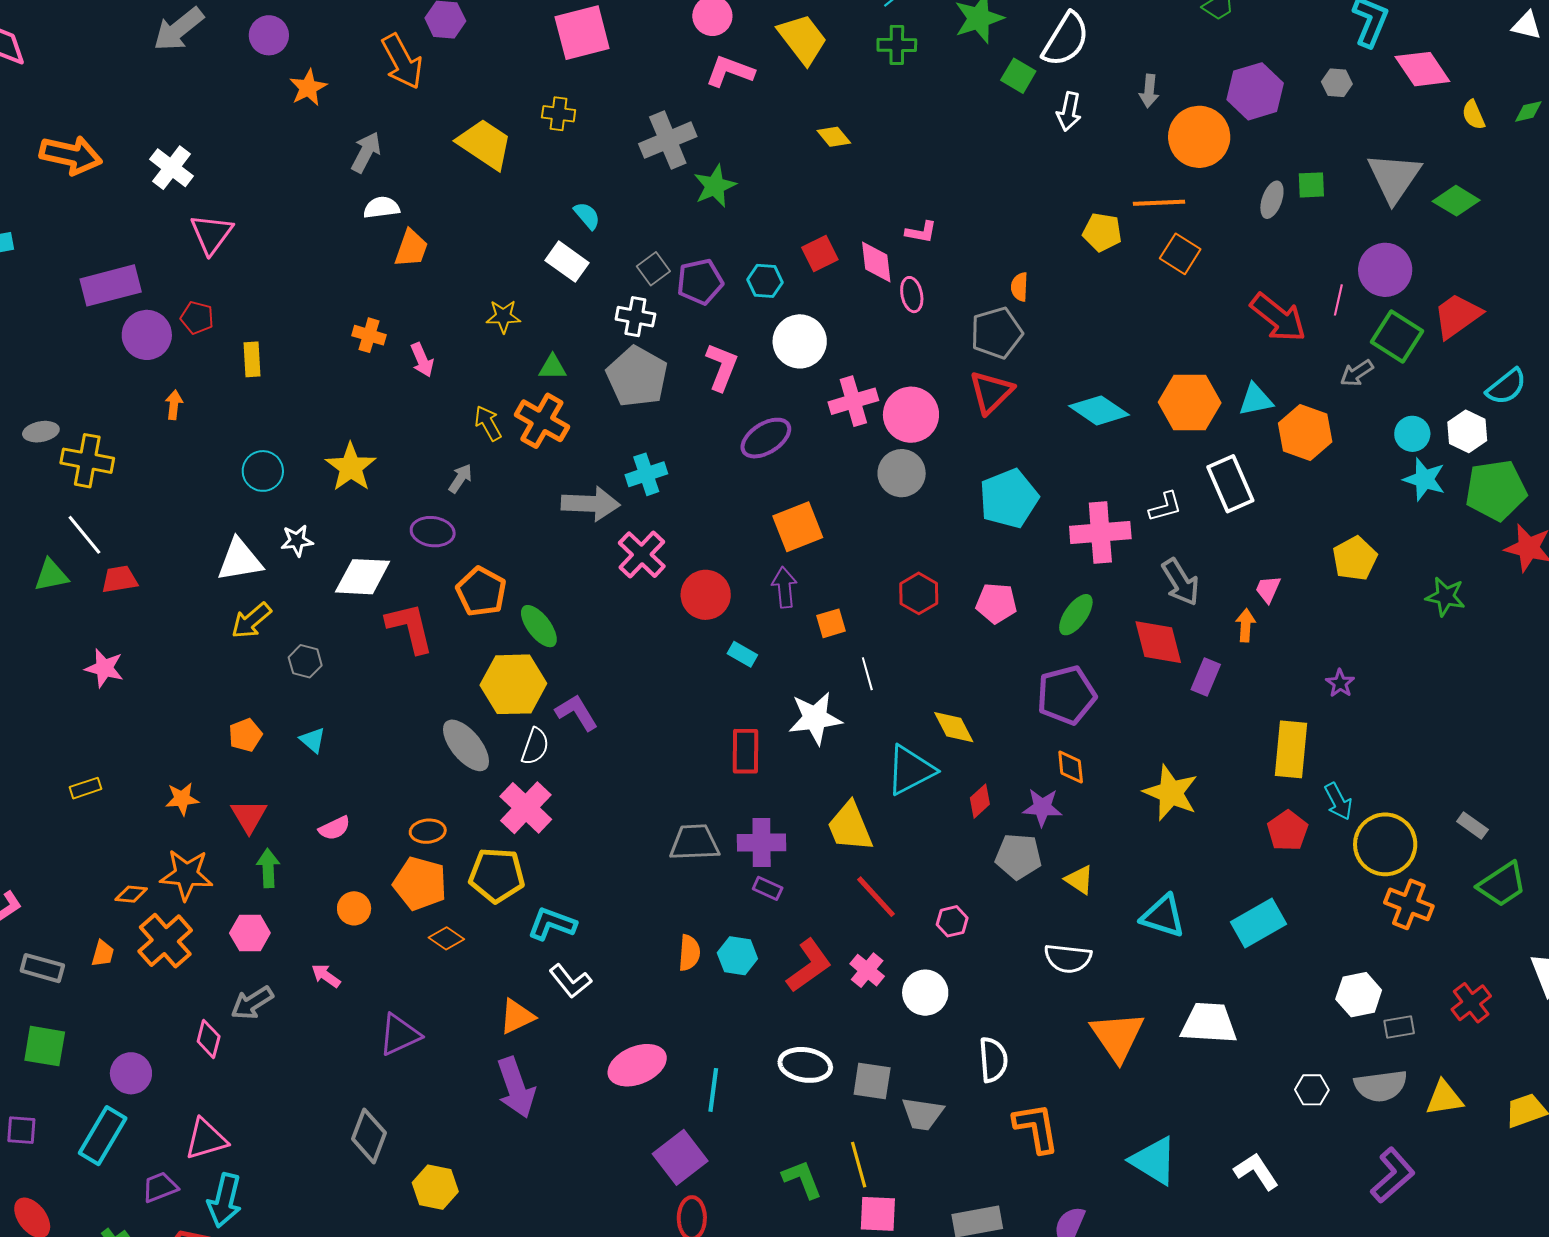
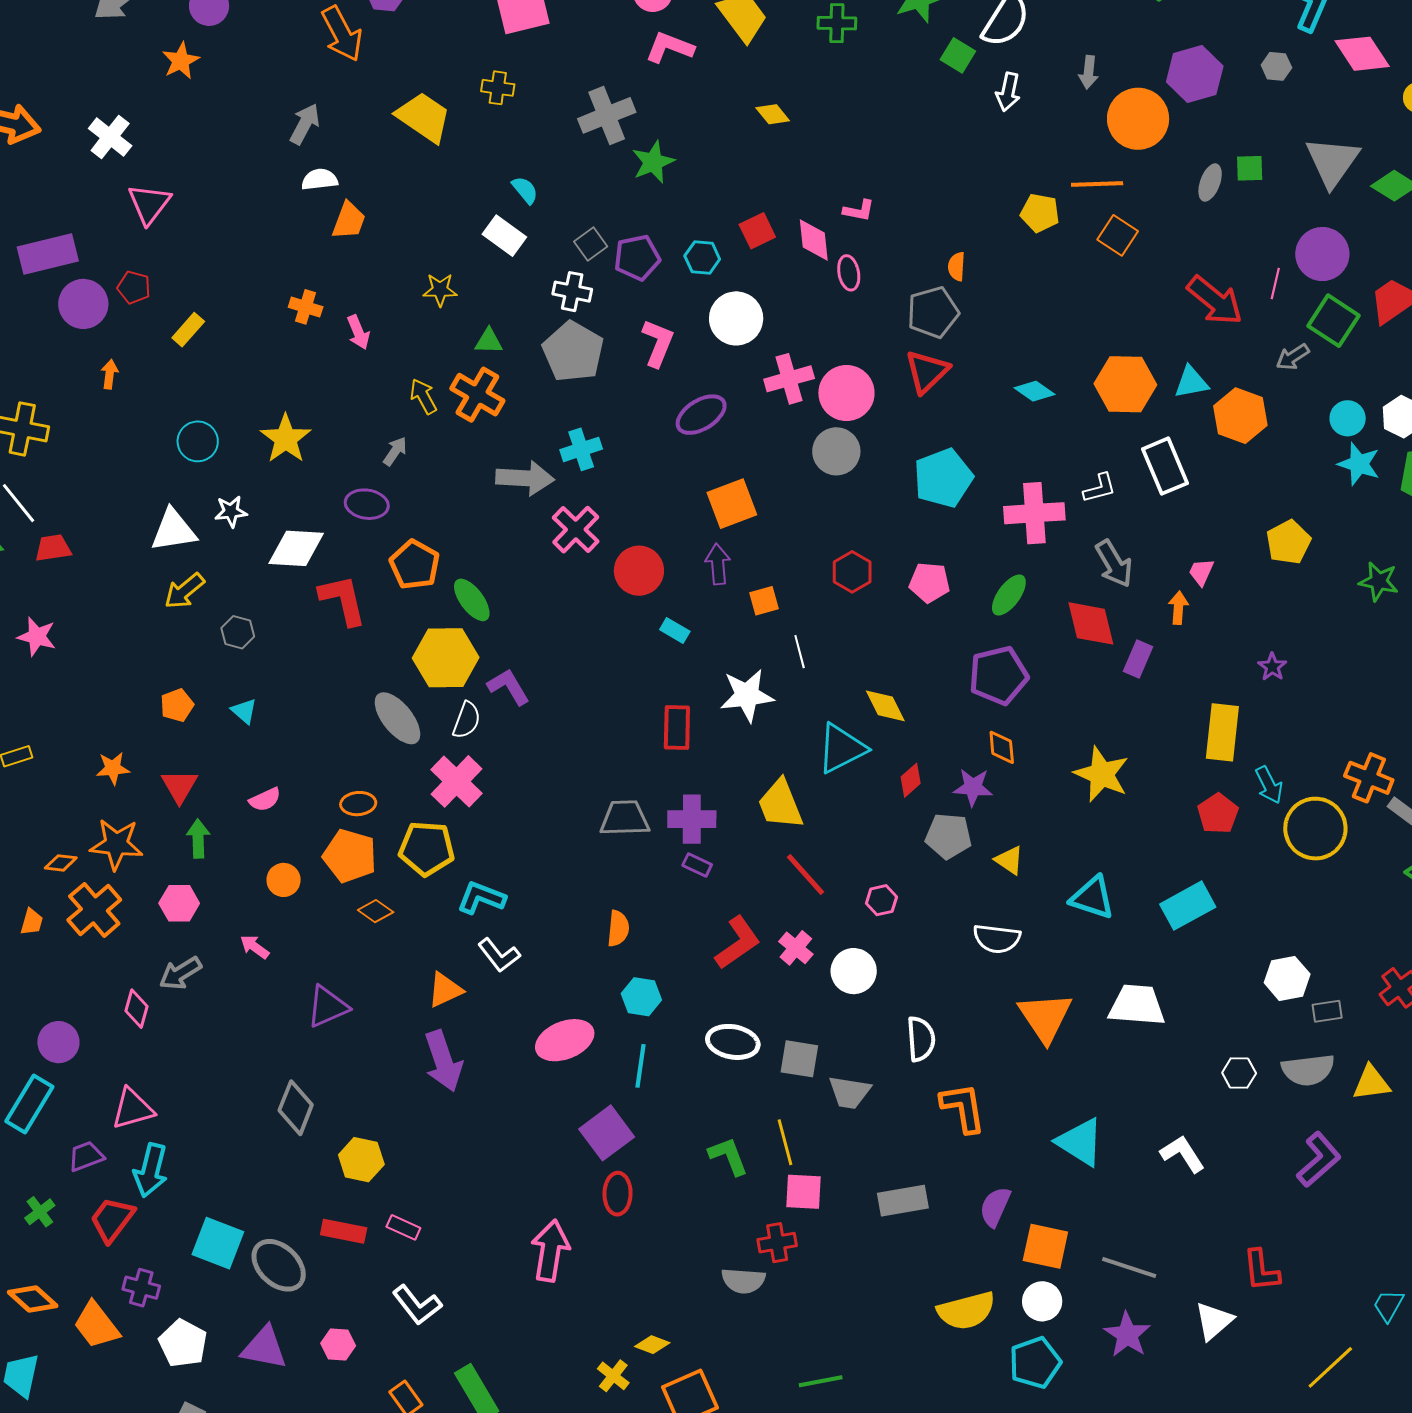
orange star: (308, 88) -> (181, 61), moved
yellow rectangle: (252, 359) -> (188, 330), turned 44
cyan diamond: (1099, 410) -> (1035, 391), size x0.7
orange cross: (1409, 904) -> (1369, 778), moved
cyan hexagon: (737, 956) -> (641, 997), moved

